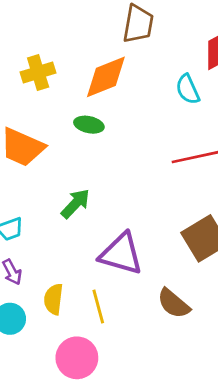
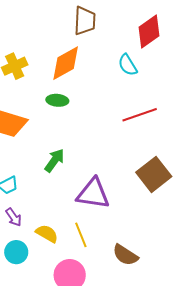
yellow semicircle: (53, 299) -> (47, 234), turned 120
brown semicircle: (174, 304) -> (125, 255), moved

